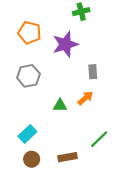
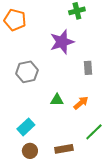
orange pentagon: (30, 33) -> (15, 20), moved
orange arrow: (85, 98) -> (81, 103), moved

